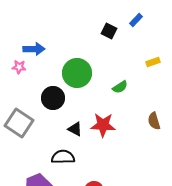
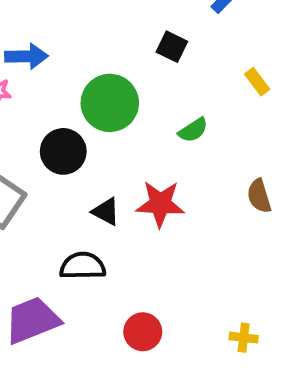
black square: (109, 31) -> (172, 47), moved
yellow rectangle: (153, 62) -> (257, 82), turned 72

